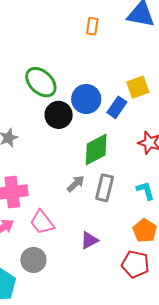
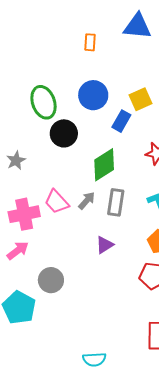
green ellipse: (41, 82) -> (43, 102), turned 32
blue circle: (86, 99) -> (93, 95), moved
pink trapezoid: (42, 222) -> (57, 202), moved
purple triangle: (89, 240) -> (105, 245), moved

